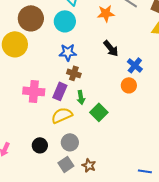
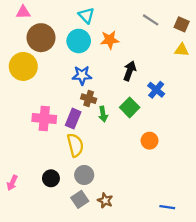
orange star: (106, 13) -> (110, 40), moved
black arrow: (111, 48) -> (130, 71), turned -120
orange circle: (129, 85) -> (150, 141), moved
green arrow: (81, 97) -> (103, 114), moved
green square: (99, 112) -> (130, 107), moved
yellow semicircle: (62, 115) -> (75, 145), turned 100

